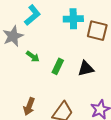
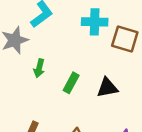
green arrow: (33, 57) -> (39, 68), turned 64

